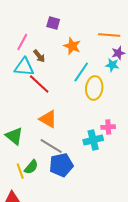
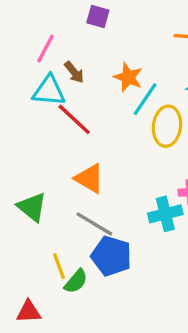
orange star: (72, 46) -> (128, 77), moved
blue pentagon: (61, 165) -> (111, 256), turned 30
green semicircle: (31, 167) -> (76, 281), moved
yellow line: (20, 171) -> (59, 266), moved

